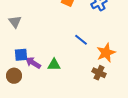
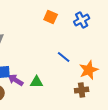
brown cross: (99, 73) -> (82, 90), turned -32

